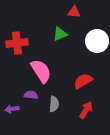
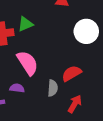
green triangle: (60, 34) -> (25, 24), moved
gray semicircle: (54, 104) -> (53, 88), moved

